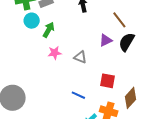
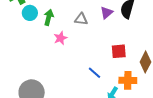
gray triangle: (80, 57) -> (81, 19), moved
blue line: (78, 95) -> (94, 73), turned 32

